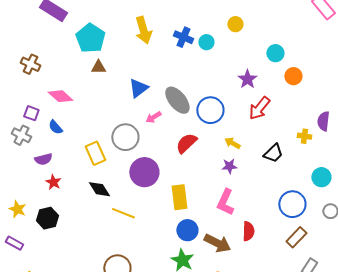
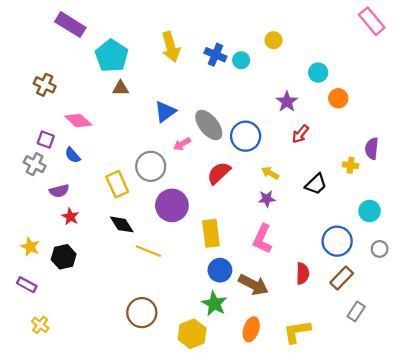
red arrow: (259, 108) -> (300, 134), size x0.7
red semicircle: (248, 231) -> (303, 274), moved

